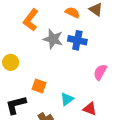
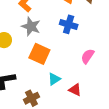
gray star: (53, 39) -> (31, 27), moved
orange square: (39, 86) -> (39, 54), moved, size x1.5

